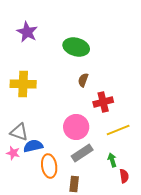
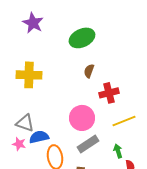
green ellipse: (76, 47) -> (82, 38), turned -40

